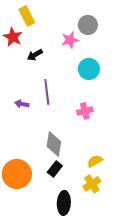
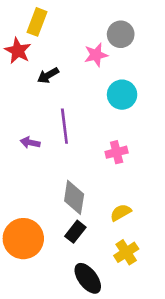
yellow rectangle: (27, 16) -> (37, 22), turned 48
yellow semicircle: (95, 161) -> (121, 213), moved
black ellipse: (64, 203) -> (88, 278), turned -40

